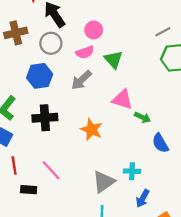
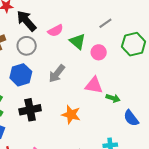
pink circle: (94, 30) -> (99, 52), moved
gray line: (163, 32) -> (105, 23), moved
pink semicircle: (85, 52) -> (55, 31), moved
green triangle: (113, 60) -> (78, 41), moved

